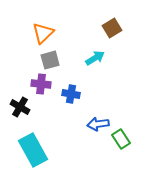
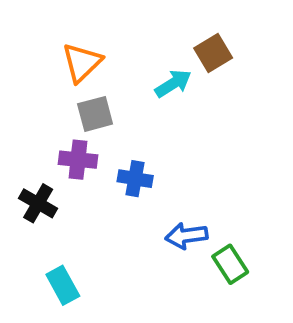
cyan arrow: (95, 58) -> (173, 83), moved
cyan rectangle: (33, 150) -> (63, 285), size x0.6

